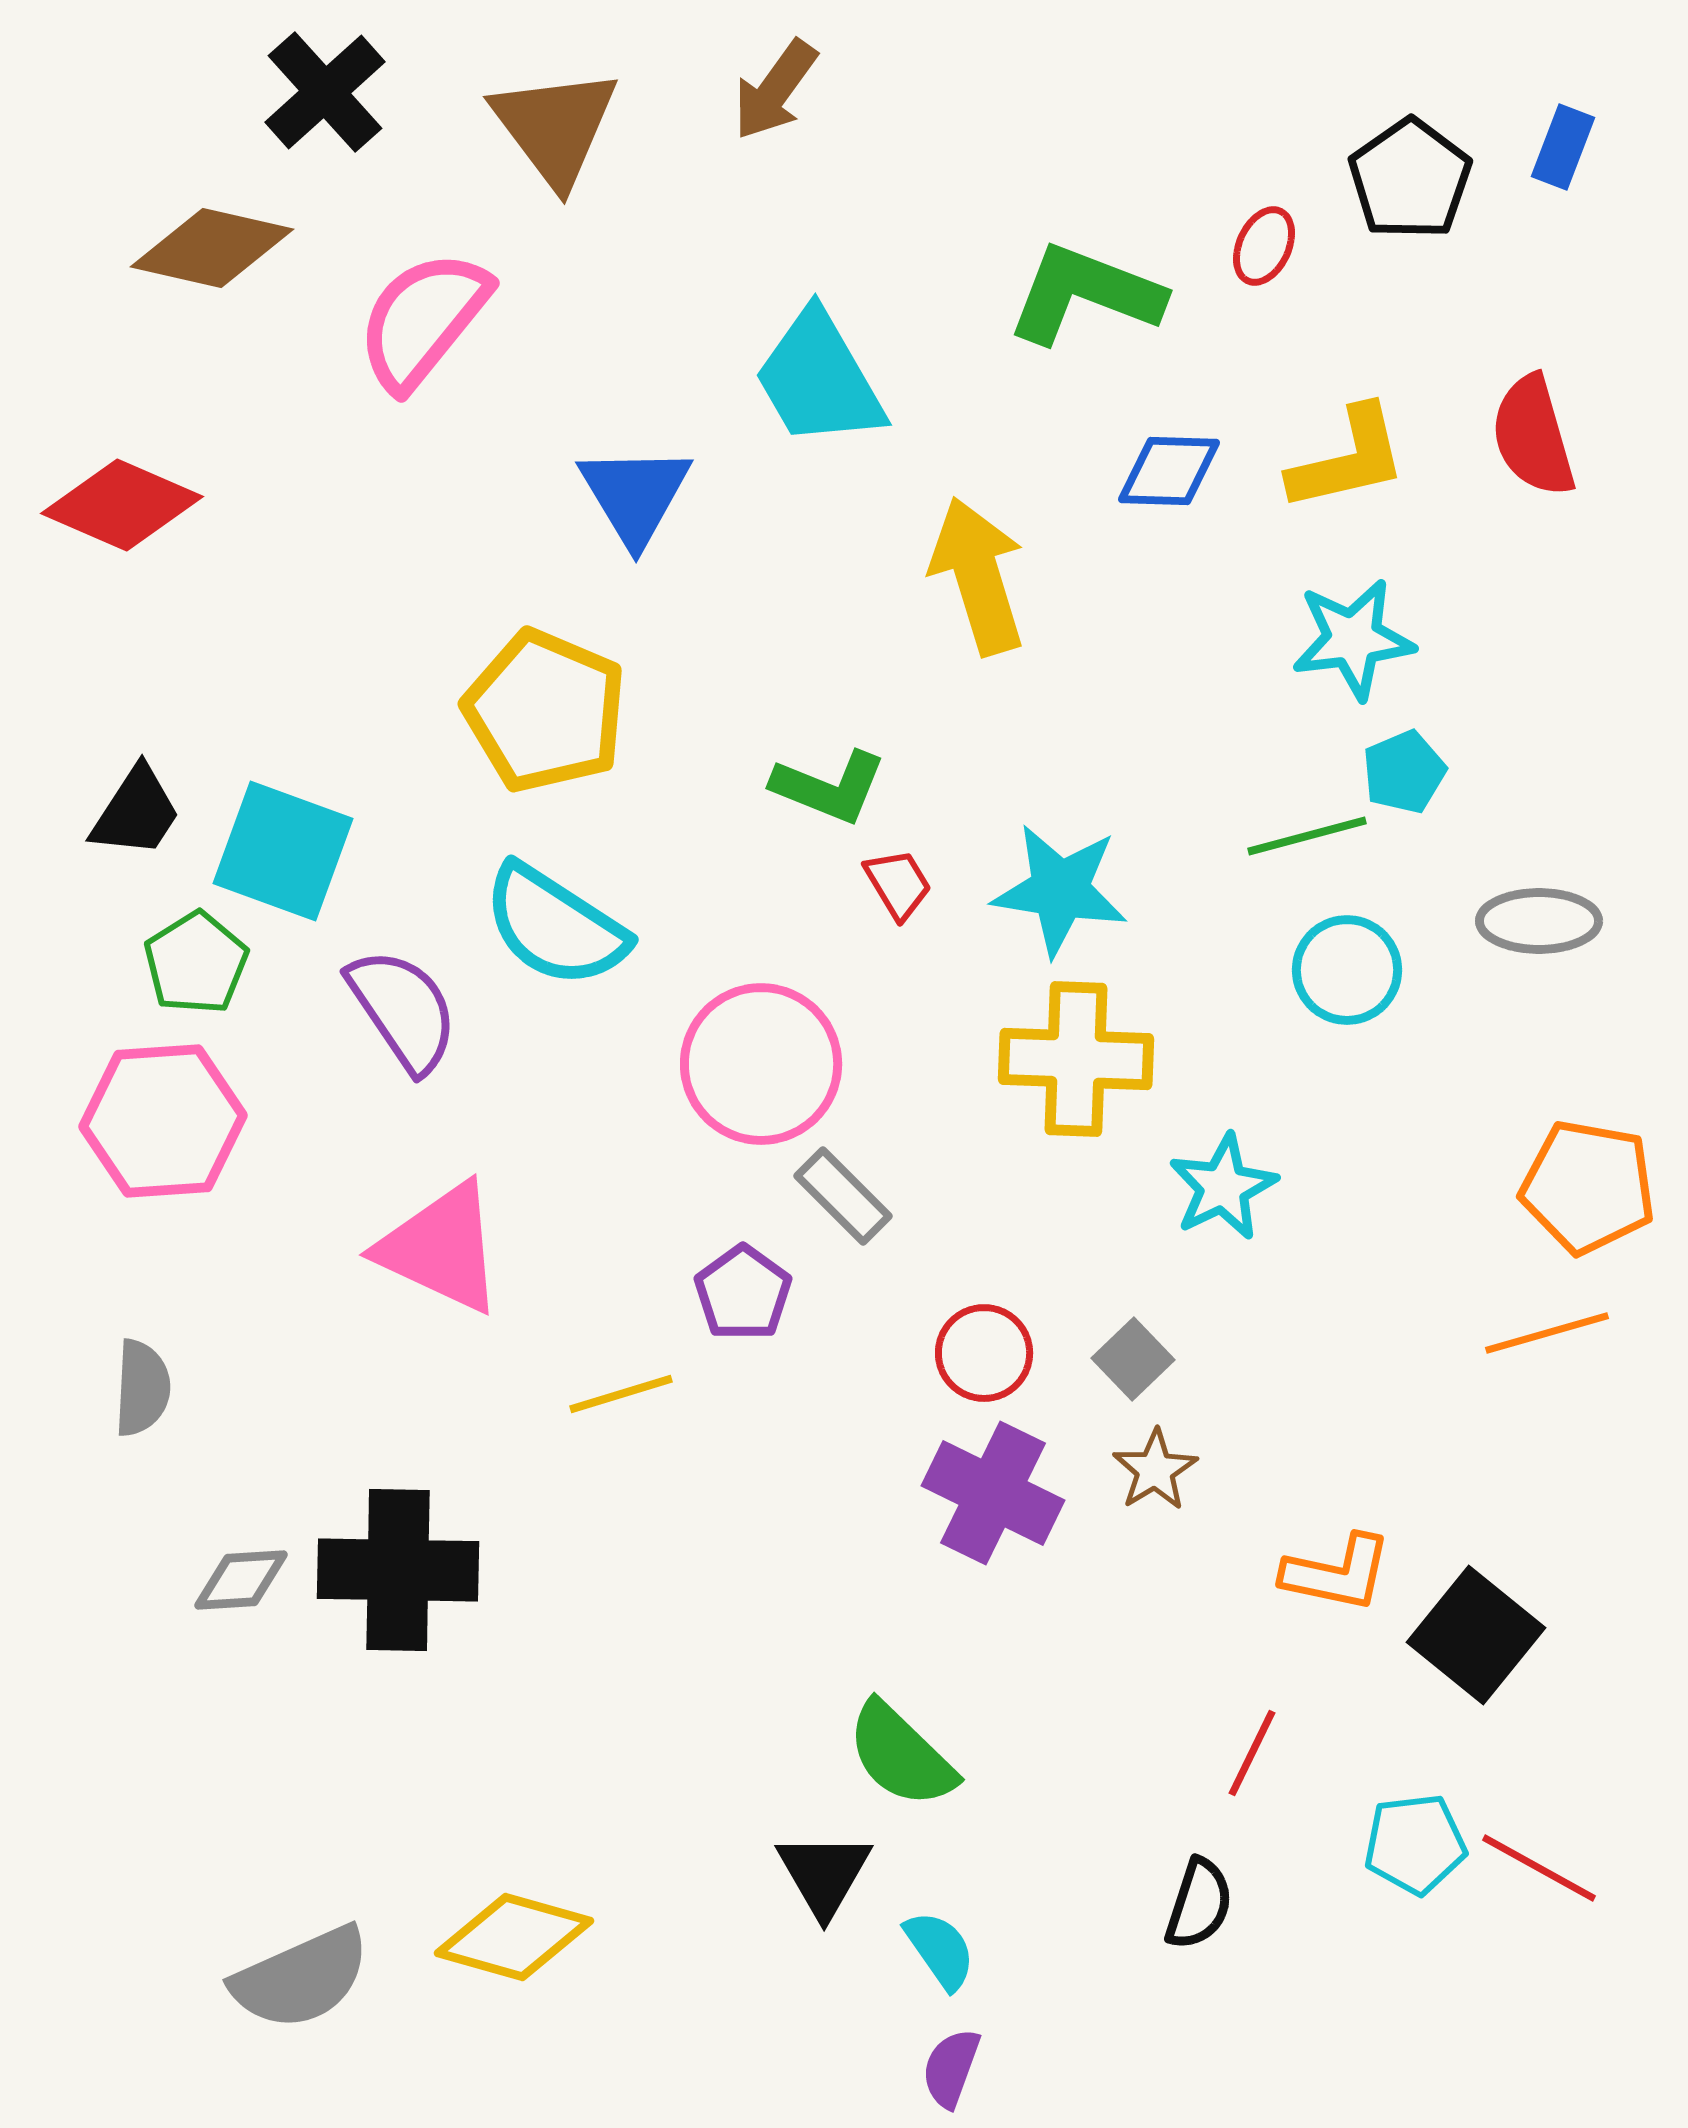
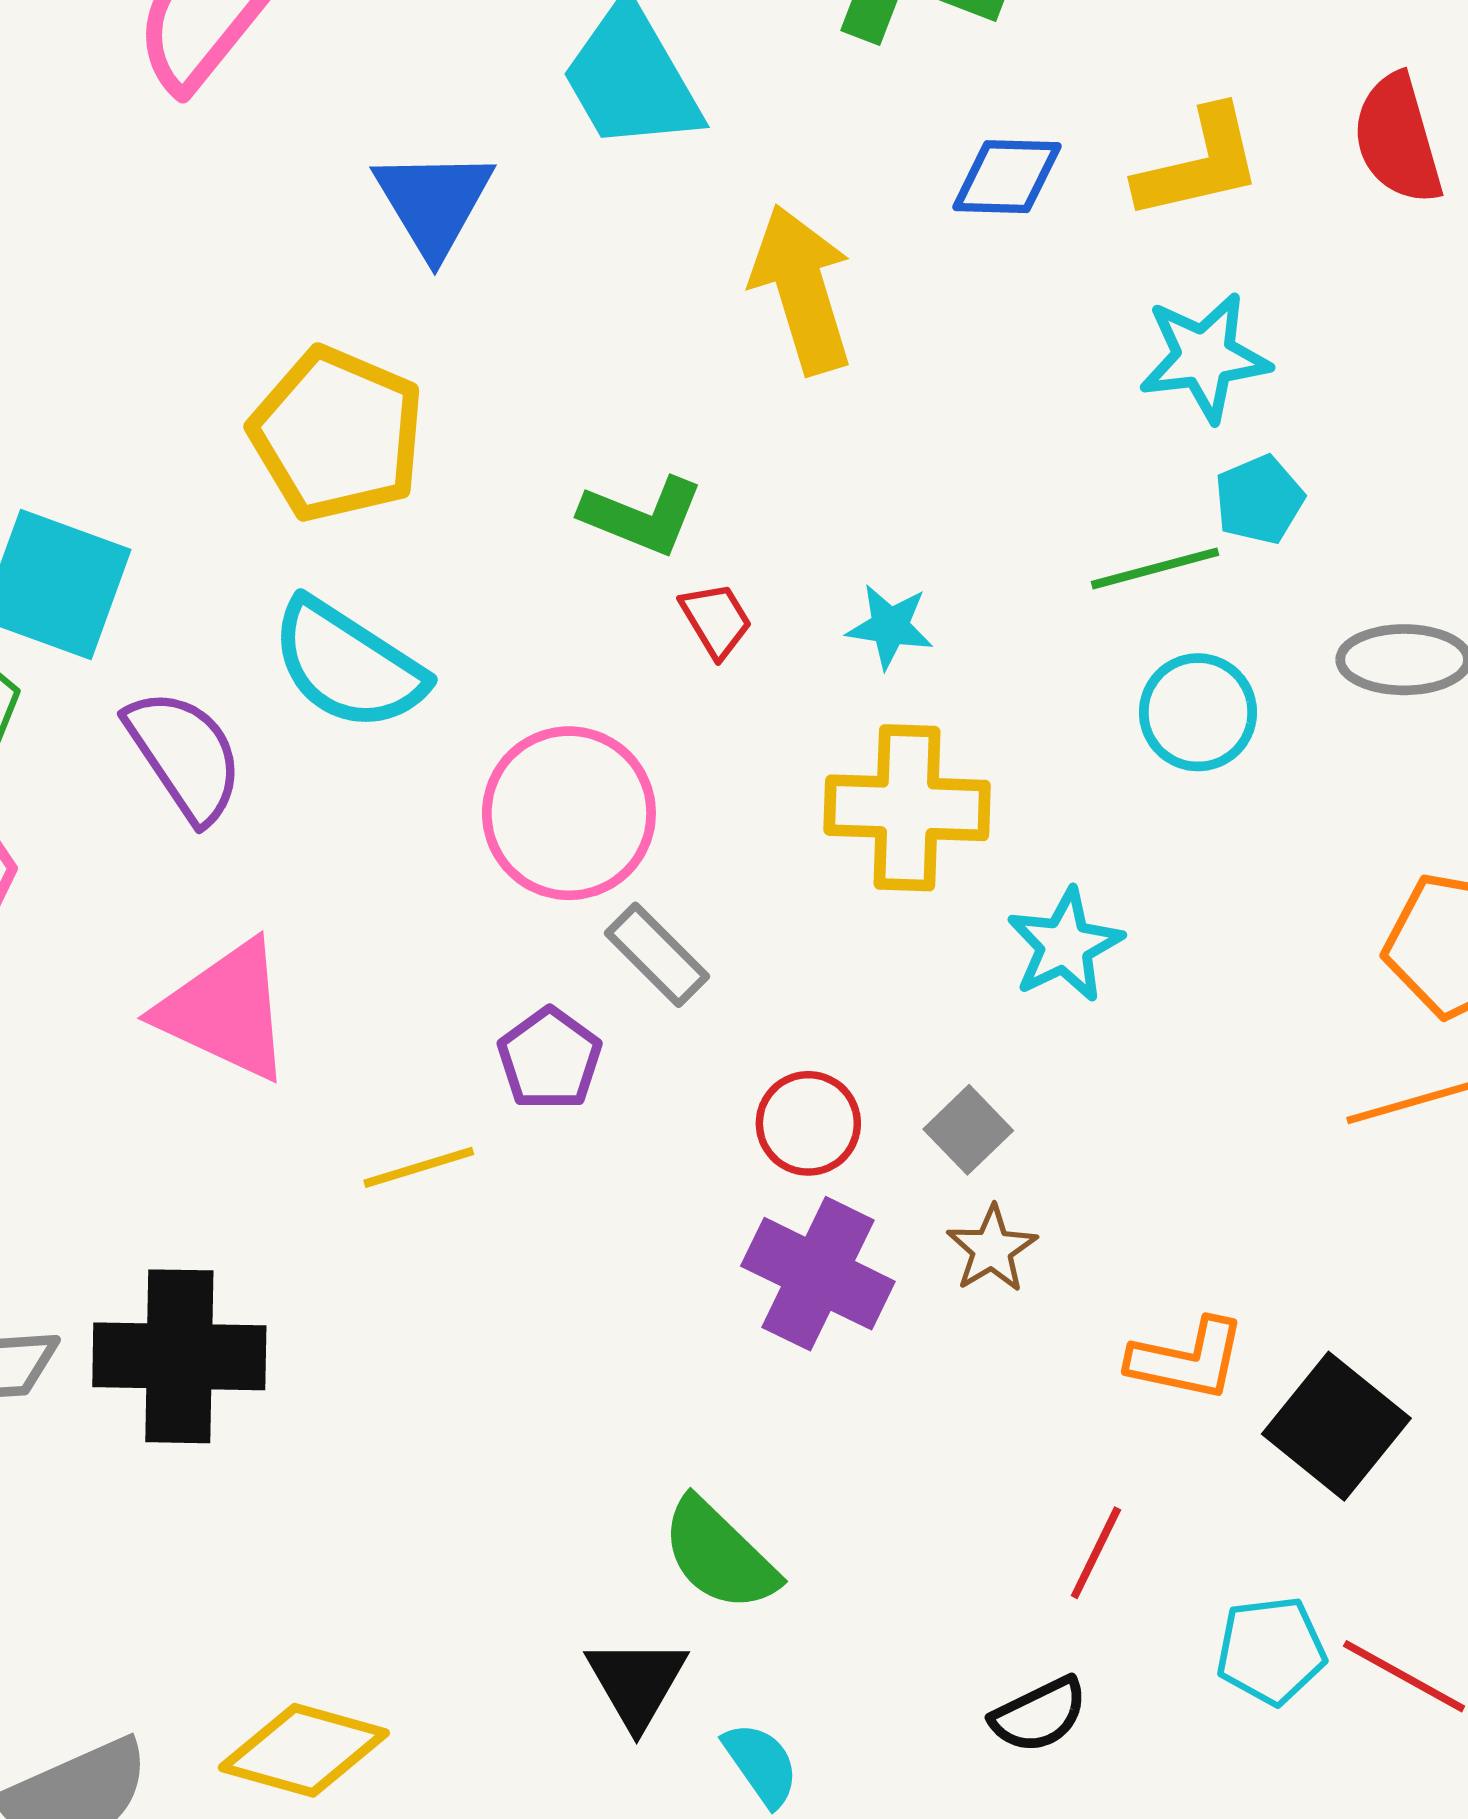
cyan star: (1060, 890) -> (890, 626), size x0.6
black semicircle: (1199, 1904) -> (1039, 1715), turned 46

